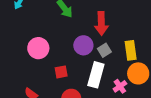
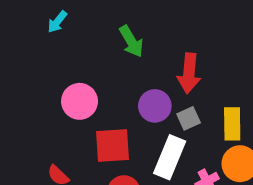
red square: (61, 72) -> (112, 146), size x1.6

